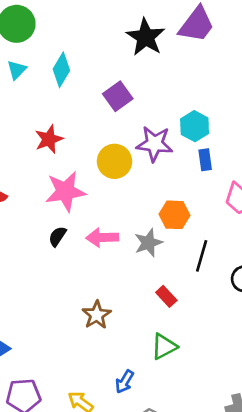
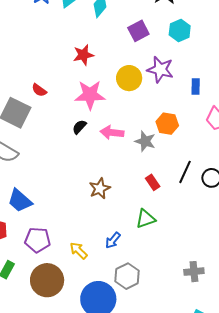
cyan hexagon: (195, 126) -> (180, 30), moved
gray star: (148, 243) -> (145, 141), turned 30
black line: (202, 256) -> (185, 172), moved

